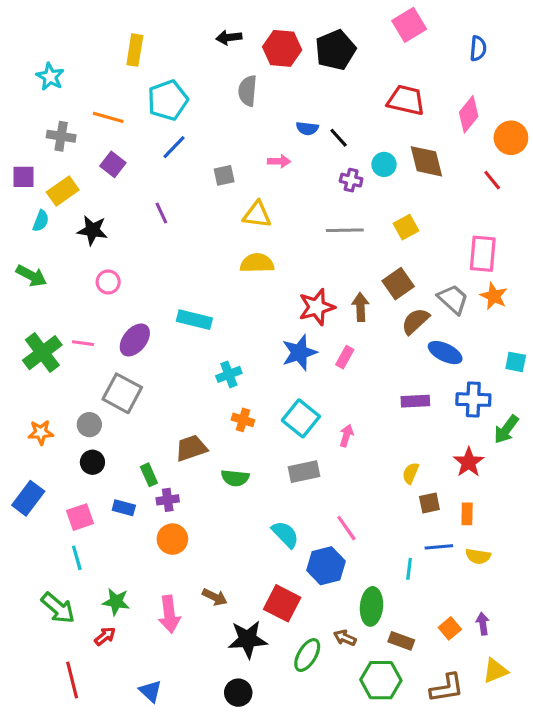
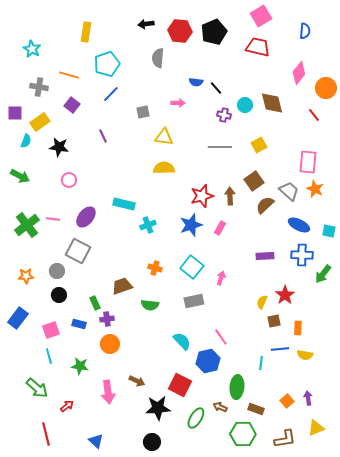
red trapezoid: (406, 100) -> (258, 47), moved
blue ellipse: (445, 353) -> (299, 225), moved
cyan cross: (229, 374) -> (148, 225), moved
red star: (469, 462) -> (285, 295), moved
green star: (116, 602) -> (80, 366), moved

